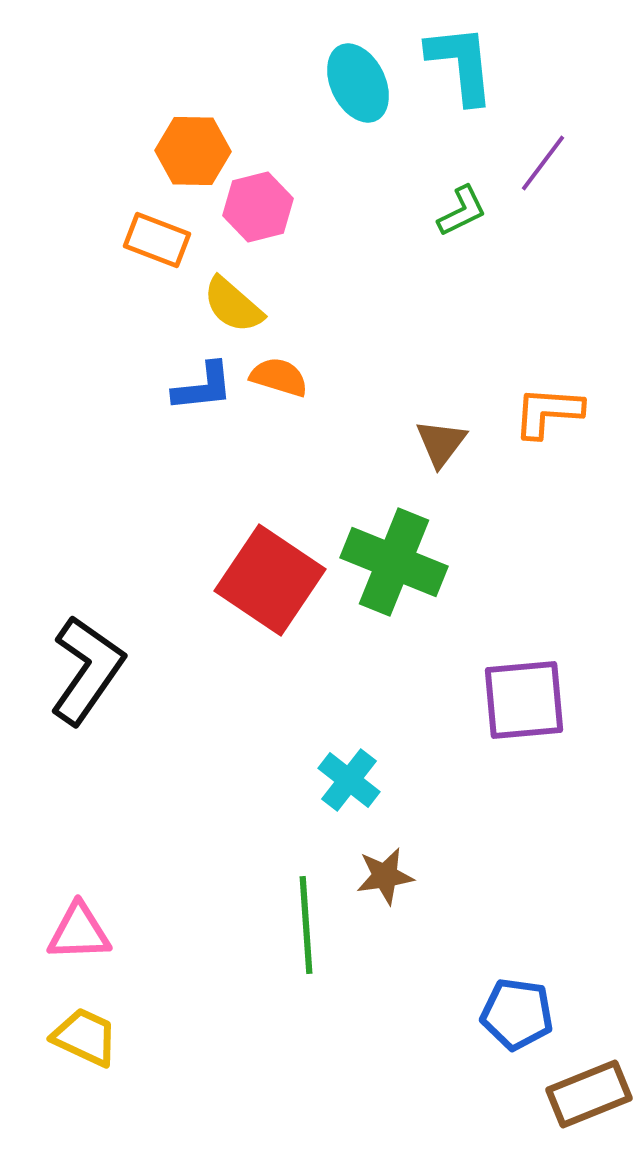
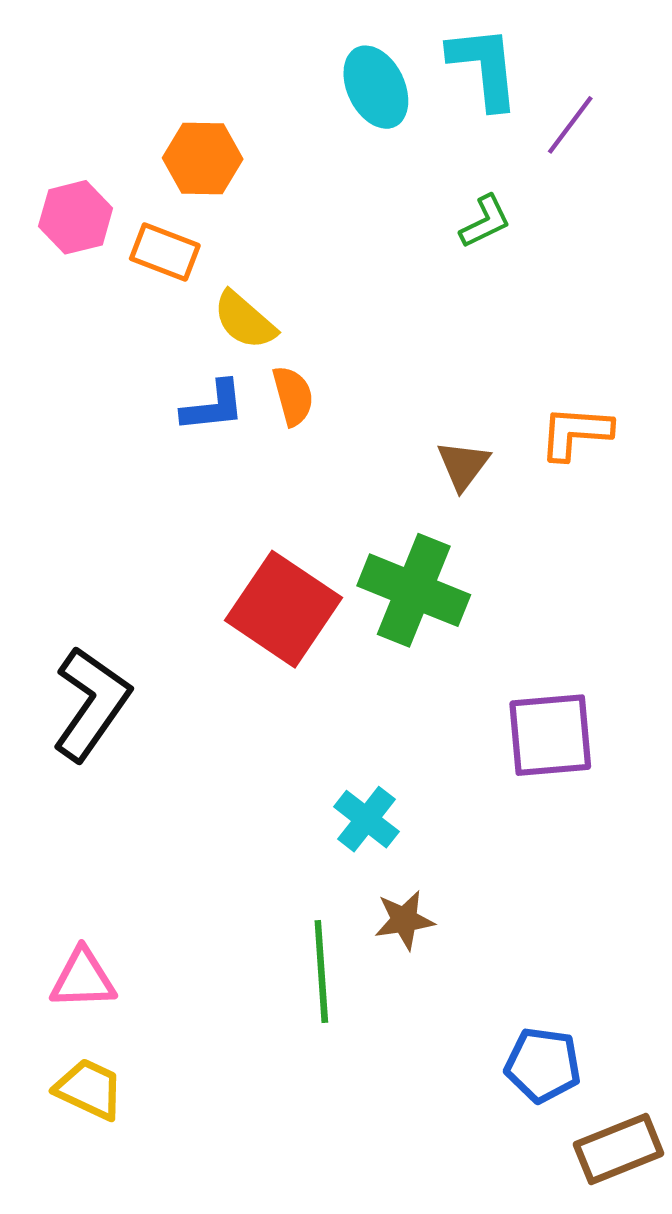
purple line: (543, 163) -> (570, 125), moved
pink hexagon: (258, 207) -> (76, 217), moved
orange semicircle: (279, 377) -> (293, 396), turned 58

